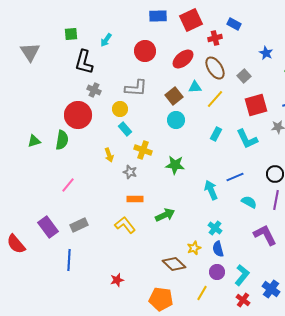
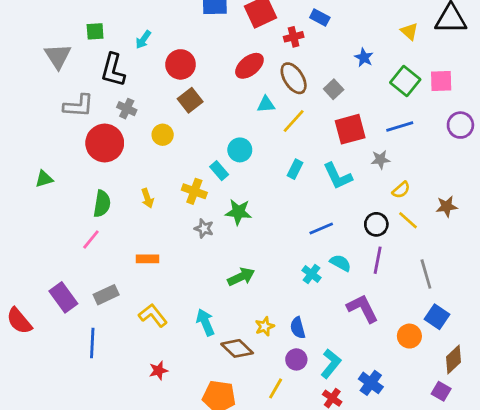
red circle: (145, 51) -> (181, 64), moved
gray triangle: (30, 52) -> (58, 56), moved
gray L-shape: (136, 88) -> (78, 106), moved
brown square: (174, 96) -> (190, 100), moved
cyan rectangle: (125, 129) -> (219, 171), moved
green semicircle: (62, 140) -> (102, 204), moved
gray star: (130, 172) -> (204, 228), moved
cyan arrow: (211, 190) -> (205, 322), moved
orange rectangle: (135, 199) -> (147, 259), moved
green arrow: (165, 215) -> (241, 277), moved
yellow L-shape: (125, 225) -> (153, 315), moved
cyan cross: (215, 228) -> (312, 274), moved

